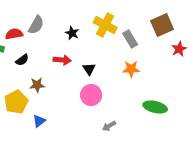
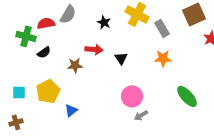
black semicircle: (22, 60) -> (44, 52), moved
brown star: (37, 85) -> (75, 65), moved
pink circle: (91, 95) -> (132, 96), moved
green ellipse: (155, 107) -> (187, 96), turned 35

